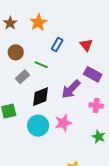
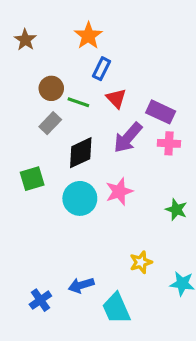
orange star: (38, 22) -> (88, 36), moved
red triangle: (86, 45) -> (116, 98), moved
brown circle: (16, 52) -> (51, 88), moved
pink cross: (96, 105) -> (169, 143), moved

